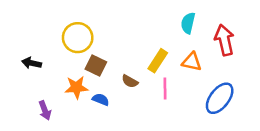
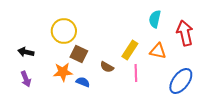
purple arrow: (45, 110) -> (26, 79), moved

